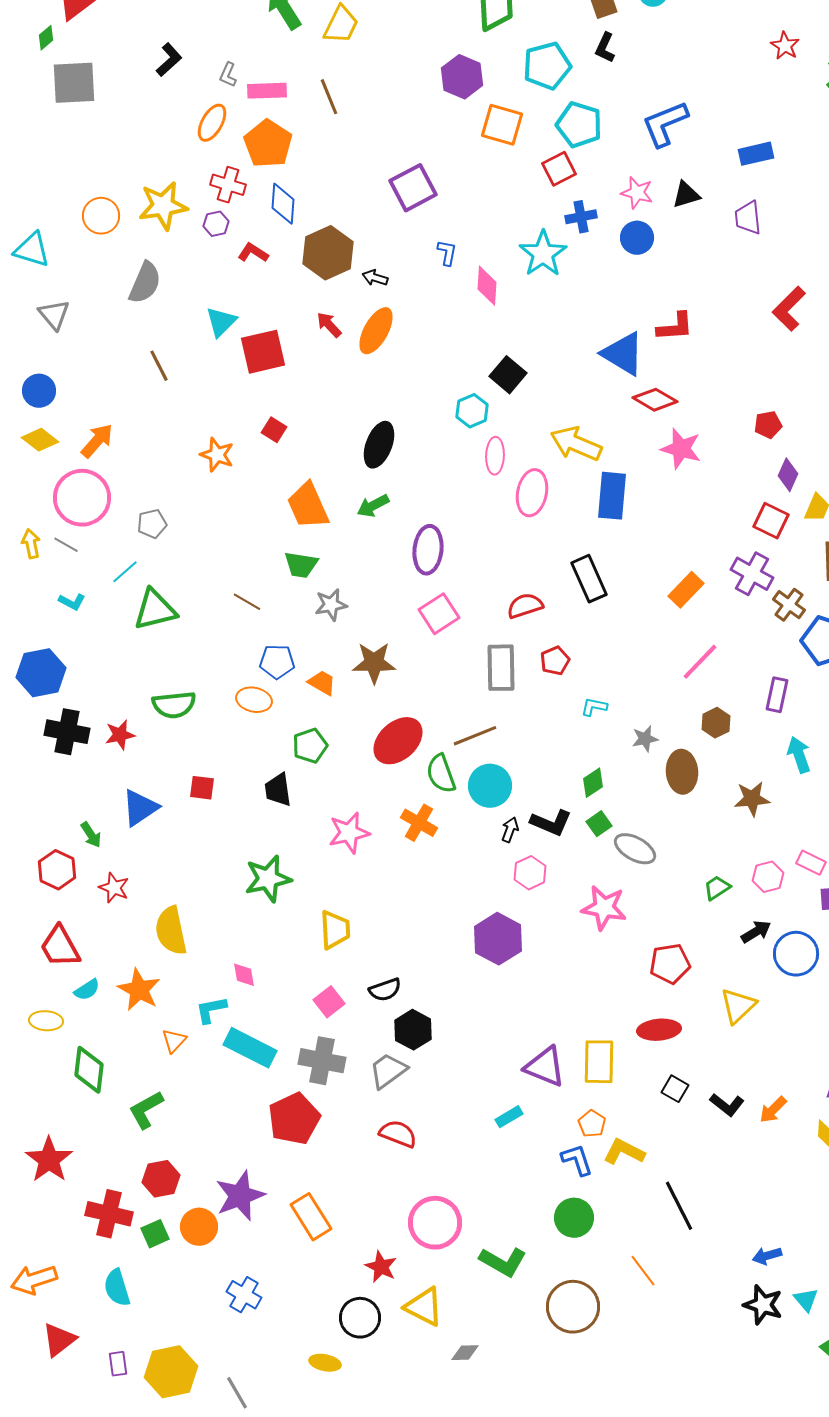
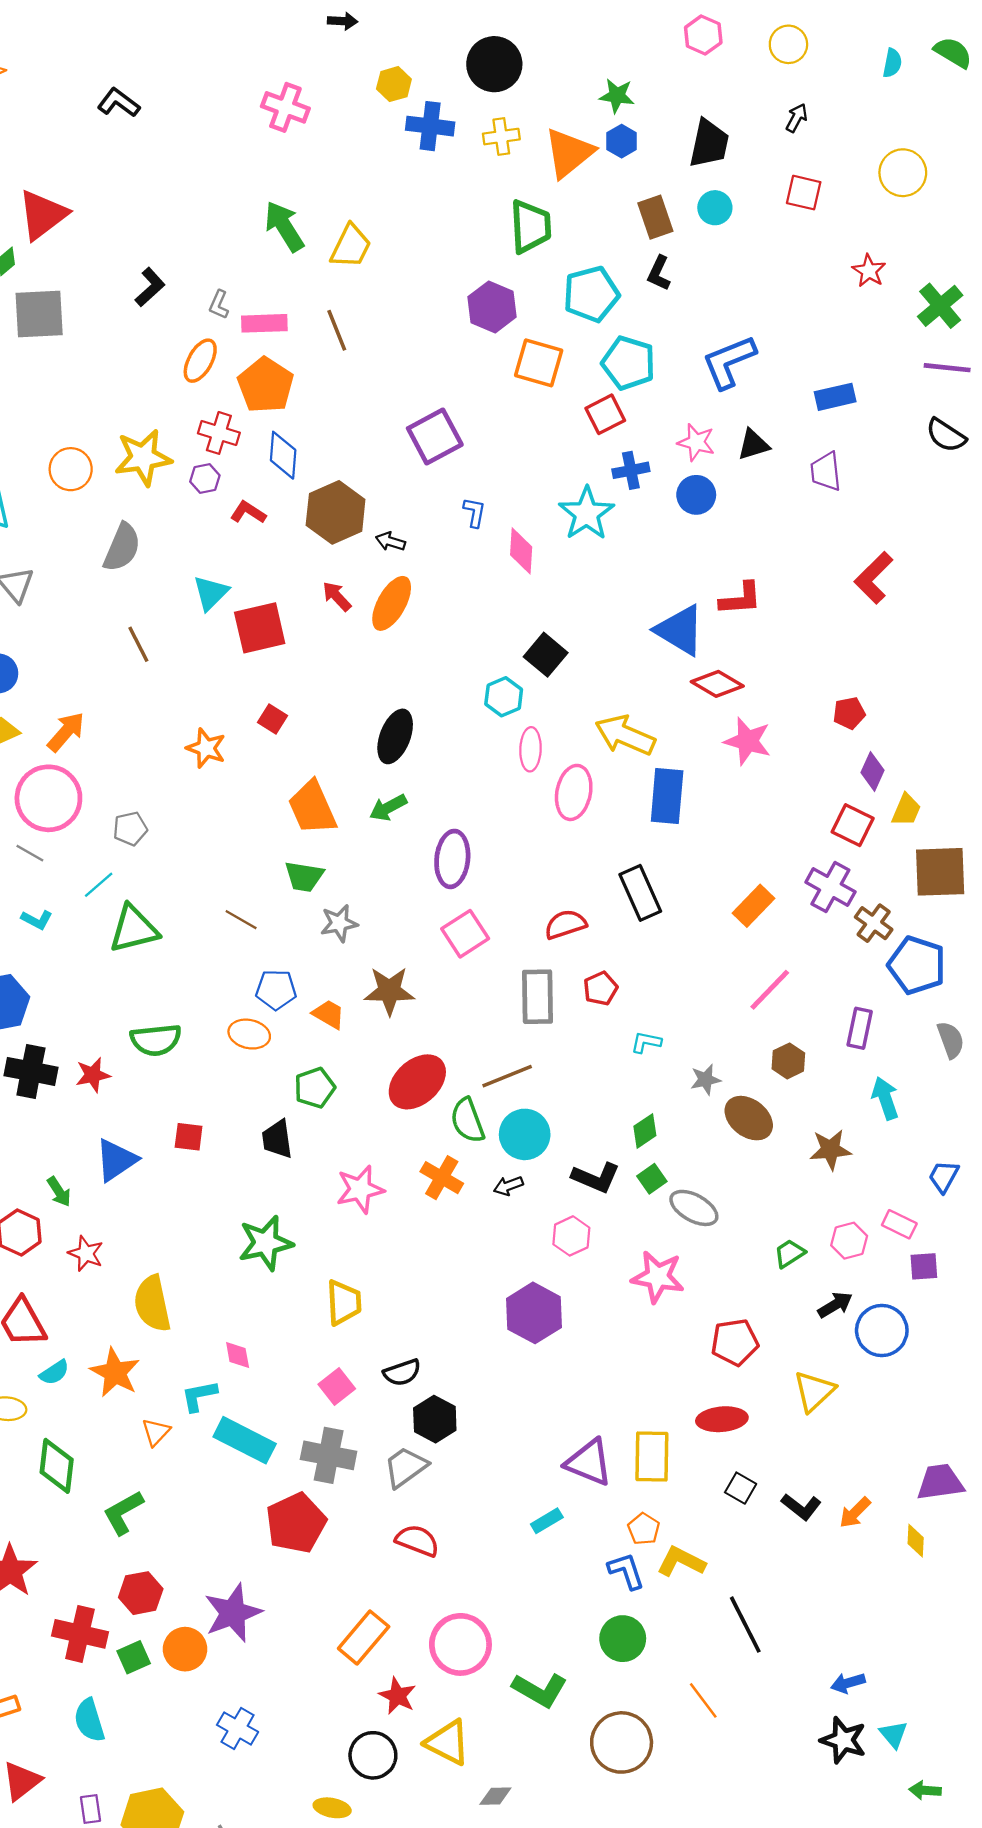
brown ellipse: (682, 772) -> (749, 1118), turned -48
black arrow: (510, 830) -> (508, 1186), moved, turned -130
orange rectangle: (311, 1217) -> (364, 1637), moved, turned 72

